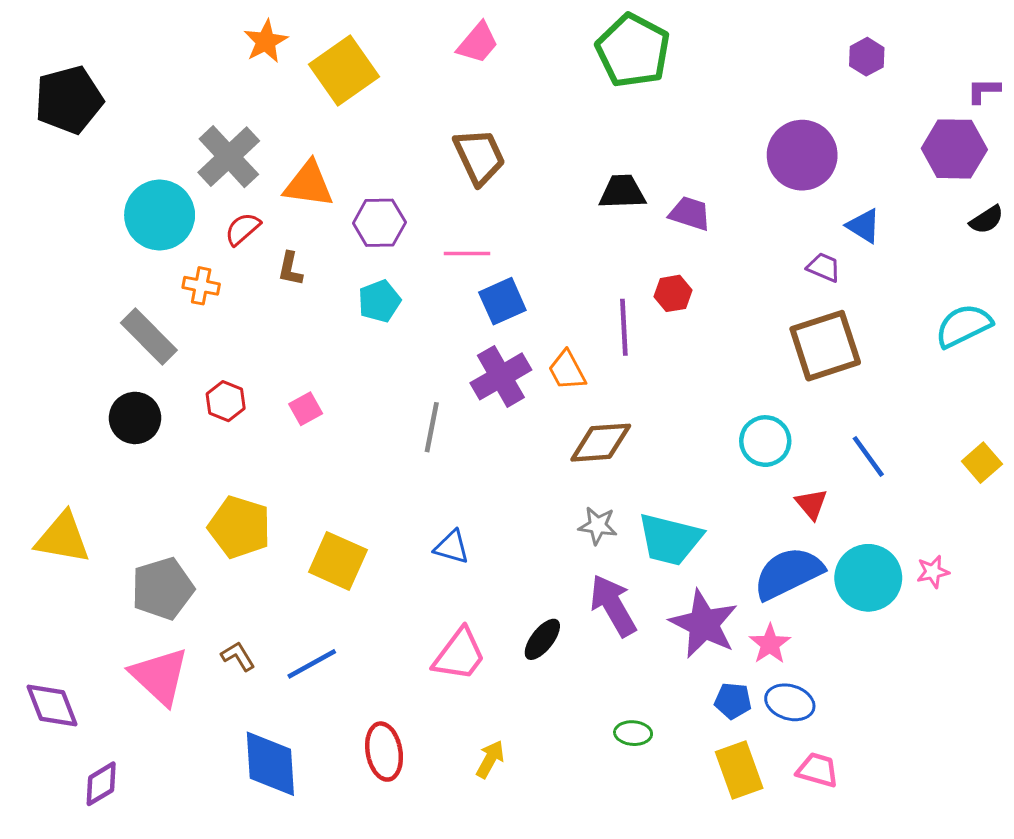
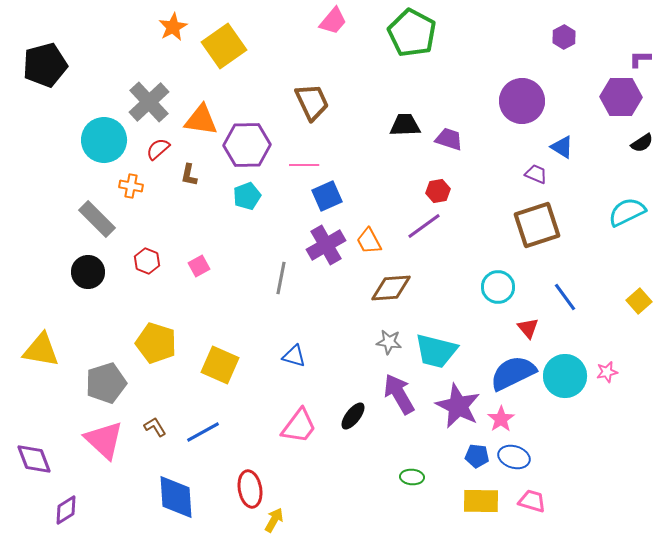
pink trapezoid: (478, 43) -> (333, 21), moved
purple hexagon: (379, 223) -> (247, 145), size x1.4
purple line: (624, 327) -> (424, 226), moved, turned 57
yellow arrow: (490, 759) -> (274, 520), moved
yellow rectangle: (739, 770) -> (481, 501), turned -69

